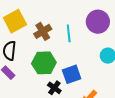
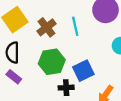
black cross: (54, 88) -> (66, 88), turned -32

